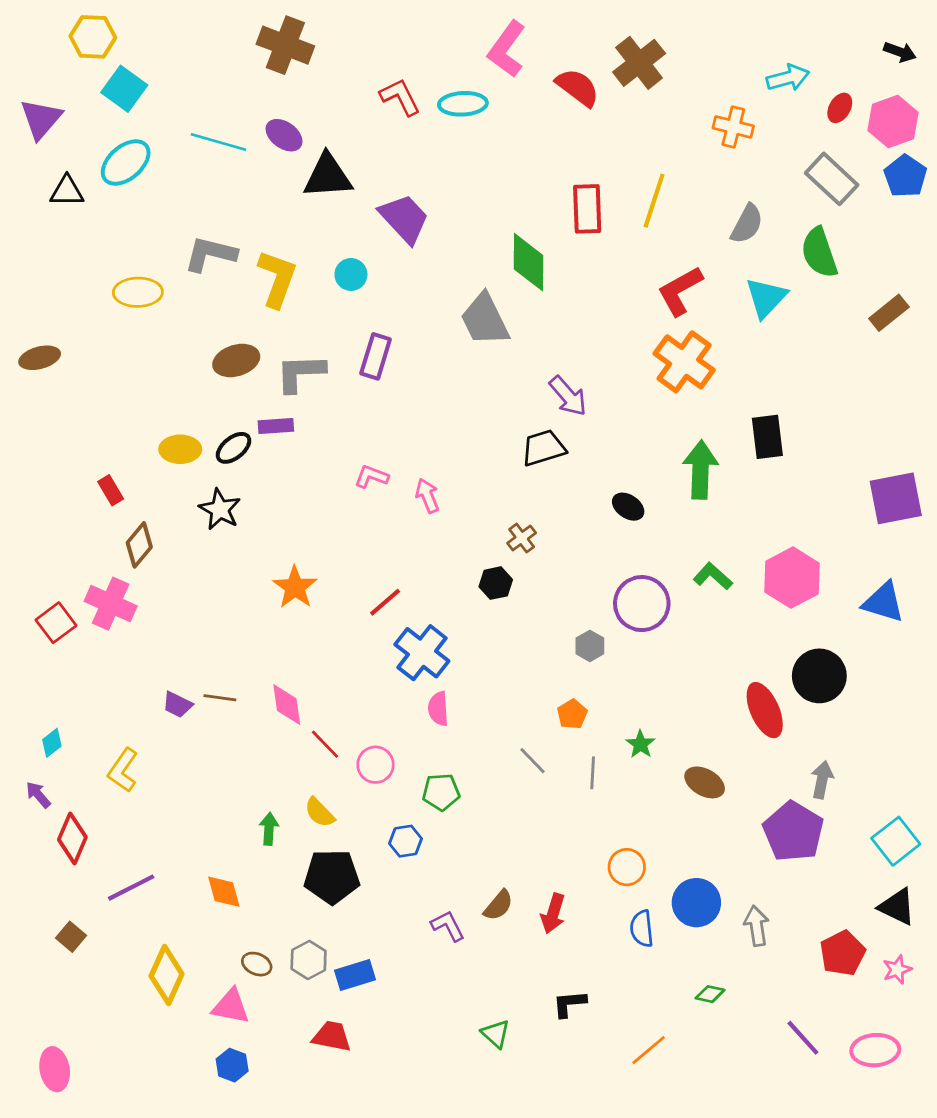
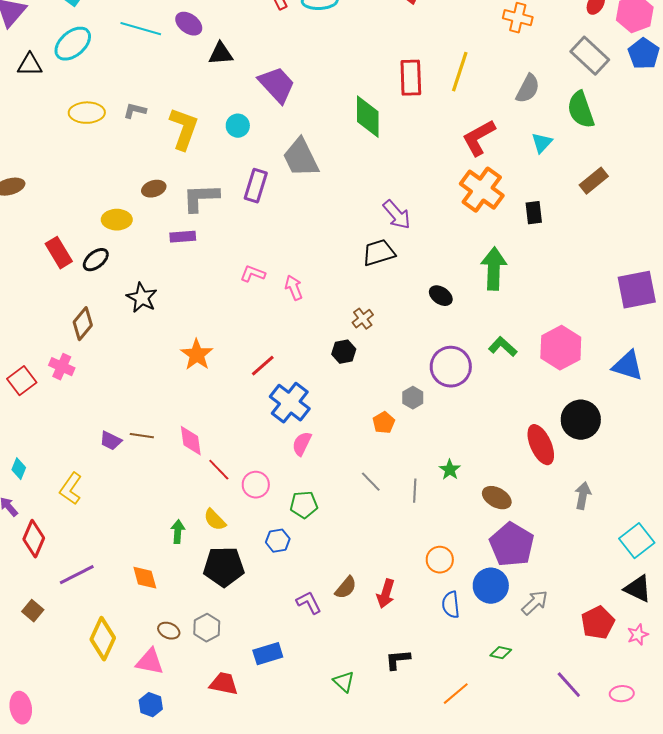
black triangle: (328, 176) -> (221, 54), size x0.7
gray L-shape: (210, 254) -> (135, 111), size x0.6
yellow ellipse: (138, 292) -> (87, 113), moved
cyan triangle: (766, 298) -> (542, 143), size x0.7
brown rectangle: (889, 313) -> (594, 181), moved
gray trapezoid: (485, 320) -> (301, 158), moved
brown ellipse: (236, 360) -> (154, 189), size x0.7
black rectangle: (767, 437) -> (534, 213), moved, size x0.7
black ellipse: (233, 448) -> (96, 260), moved
yellow ellipse: (180, 449) -> (117, 220), moved
red rectangle: (111, 490) -> (59, 253), moved, size x1.4
pink cross: (111, 604) -> (62, 367), size x0.7
pink semicircle: (438, 709) -> (302, 444), turned 30
orange pentagon: (572, 714) -> (384, 423), moved
cyan diamond: (52, 743) -> (19, 469), turned -30
purple pentagon: (793, 832) -> (512, 545), moved
gray arrow: (756, 926) -> (535, 603), turned 56
blue rectangle: (355, 975) -> (268, 654), moved
pink ellipse: (875, 1050) -> (622, 694), size x0.7

